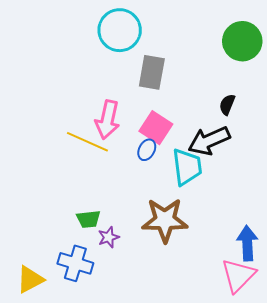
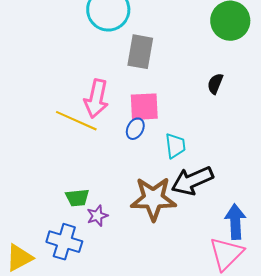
pink square: (156, 128) -> (144, 107), turned -36
black arrow: (209, 141) -> (192, 181), moved
cyan trapezoid: (187, 167) -> (175, 146), size x0.7

